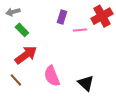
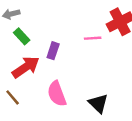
purple rectangle: (62, 17) -> (53, 51), moved

